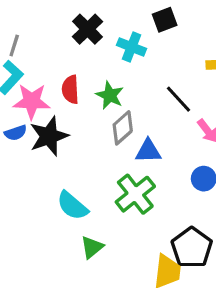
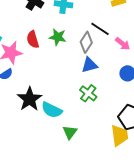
gray diamond: (123, 128) -> (86, 42), moved
black star: (49, 136) -> (30, 99), moved
green cross: (135, 194) -> (88, 93), size x0.7

